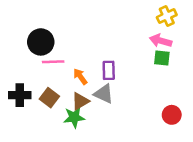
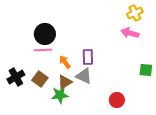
black circle: (41, 42) -> (45, 34), moved
green square: (162, 58) -> (146, 70), moved
black cross: (20, 95) -> (16, 77), turned -30
red circle: (172, 115) -> (117, 100), moved

